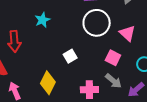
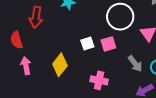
pink square: (113, 58) -> (108, 44), moved, turned 35
gray arrow: (113, 81) -> (135, 64), moved

